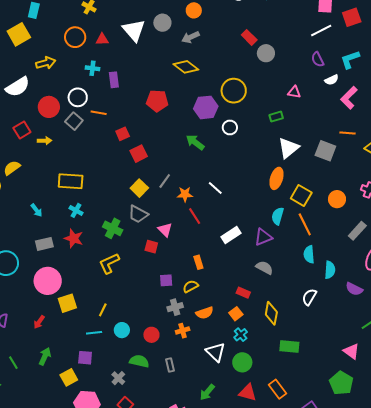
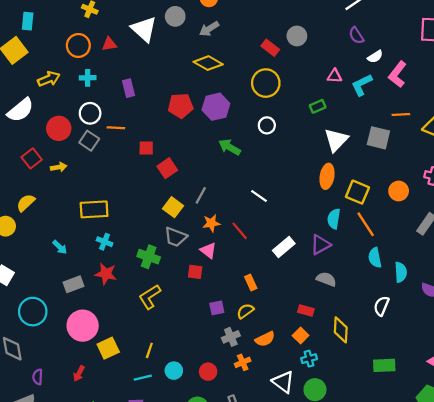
red rectangle: (249, 37) -> (270, 48), moved
cyan L-shape: (350, 59) -> (362, 85), moved
cyan cross: (92, 68) -> (88, 78), moved
purple hexagon: (206, 107) -> (216, 107), moved
red square: (123, 134) -> (146, 148), turned 32
orange star: (185, 194) -> (211, 223), moved
cyan cross: (241, 335) -> (309, 359), turned 32
green rectangle: (289, 346) -> (384, 365), moved

